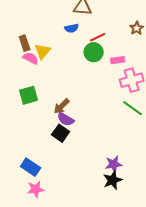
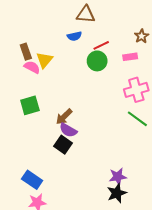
pink rectangle: (118, 60) -> (130, 57), moved

